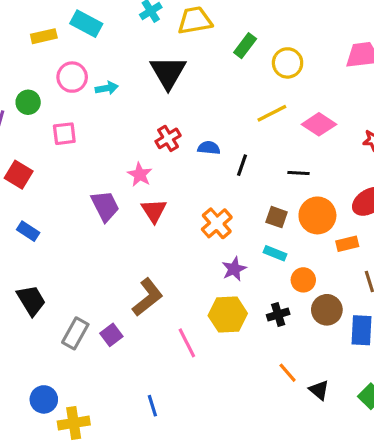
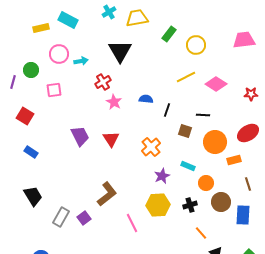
red cross: (168, 138) -> (103, 82), moved
pink star: (140, 175) -> (114, 102), moved
brown square: (277, 217) -> (185, 131), moved
orange line: (288, 373) -> (201, 233), moved

